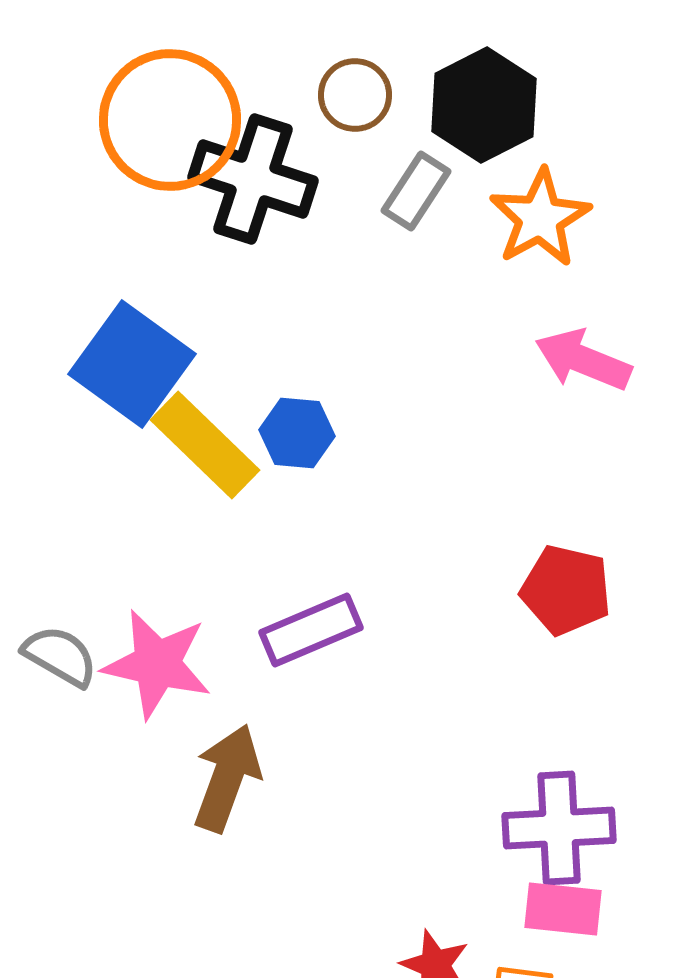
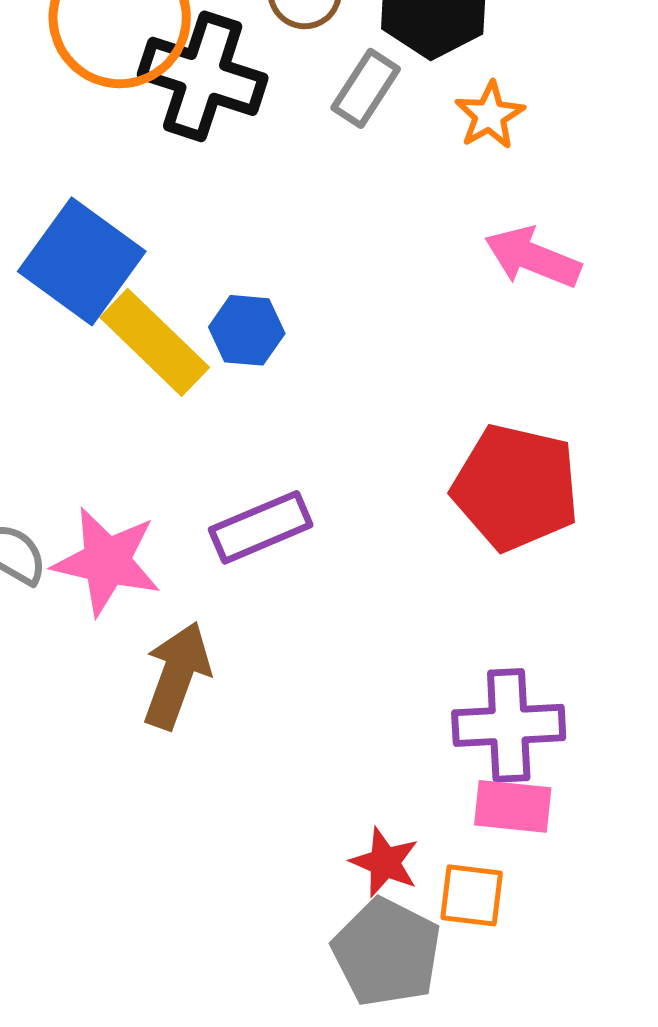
orange star: (540, 218) -> (490, 115), size x0.7
red pentagon: (566, 590) -> (516, 487), size x1.4

